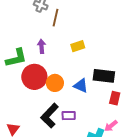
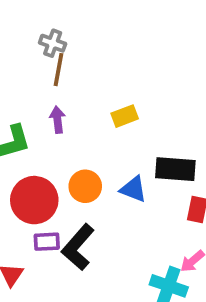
brown line: (55, 18) -> (59, 70), moved
red circle: (34, 77) -> (34, 200), moved
purple rectangle: (69, 116) -> (47, 242), moved

